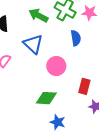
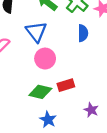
pink circle: (56, 66) -> (45, 59), moved
red rectangle: (84, 86) -> (66, 85), moved, turned 49

